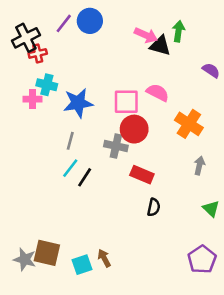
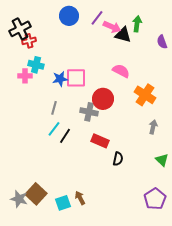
purple line: (64, 23) -> (97, 18), moved
purple semicircle: (211, 70) -> (162, 42), moved, turned -144
pink square: (126, 102) -> (76, 78), moved
blue star: (78, 103) -> (60, 79), size x0.7
red rectangle: (142, 175) -> (100, 141), moved
brown square: (47, 253) -> (36, 194), turned 30

